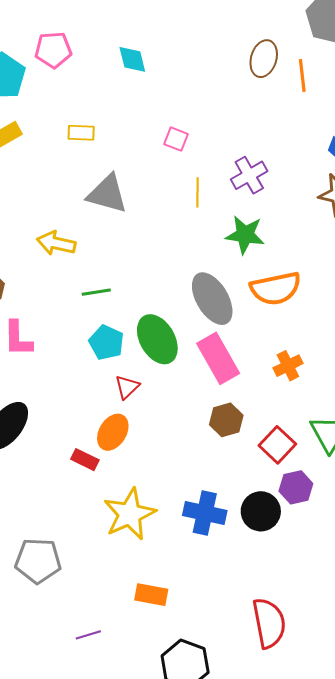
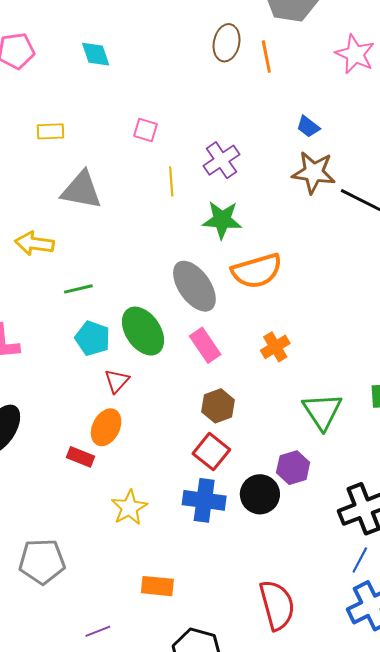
pink rectangle: (218, 358) -> (205, 345), size x0.7
red square: (277, 445) -> (211, 452), moved
yellow star: (130, 514) -> (129, 508), size x0.7

